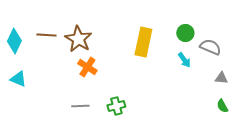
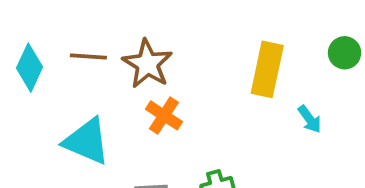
cyan arrow: (184, 60) -> (310, 119), moved
cyan triangle: (18, 79) -> (87, 141), moved, size x1.6

